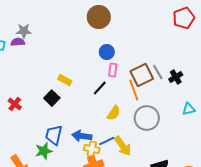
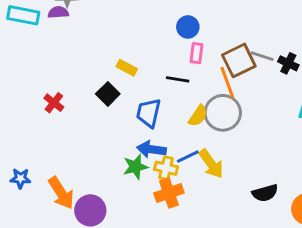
gray line: (158, 72) -> (262, 56), turned -42
black cross: (176, 77) -> (288, 63), turned -32
black line: (100, 88) -> (178, 79), turned 56
gray circle: (147, 118) -> (223, 113), moved
blue trapezoid: (54, 135) -> (149, 113), moved
green star: (44, 151) -> (135, 167), moved

